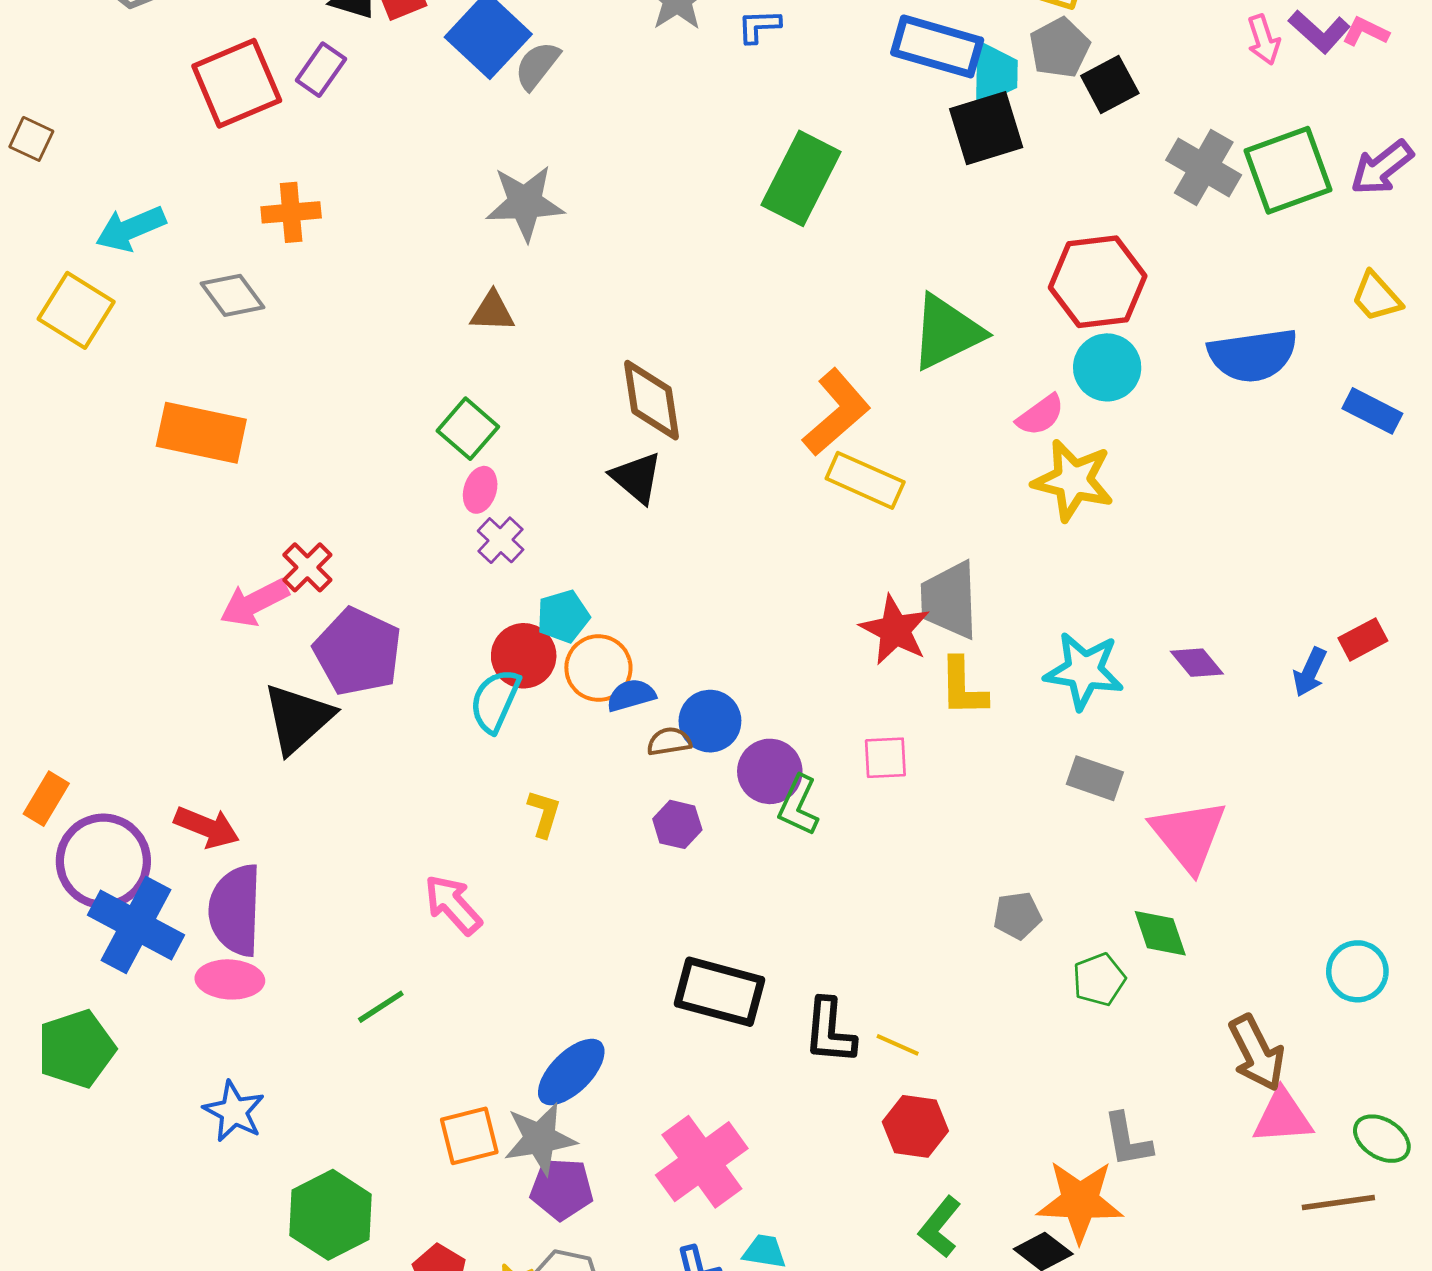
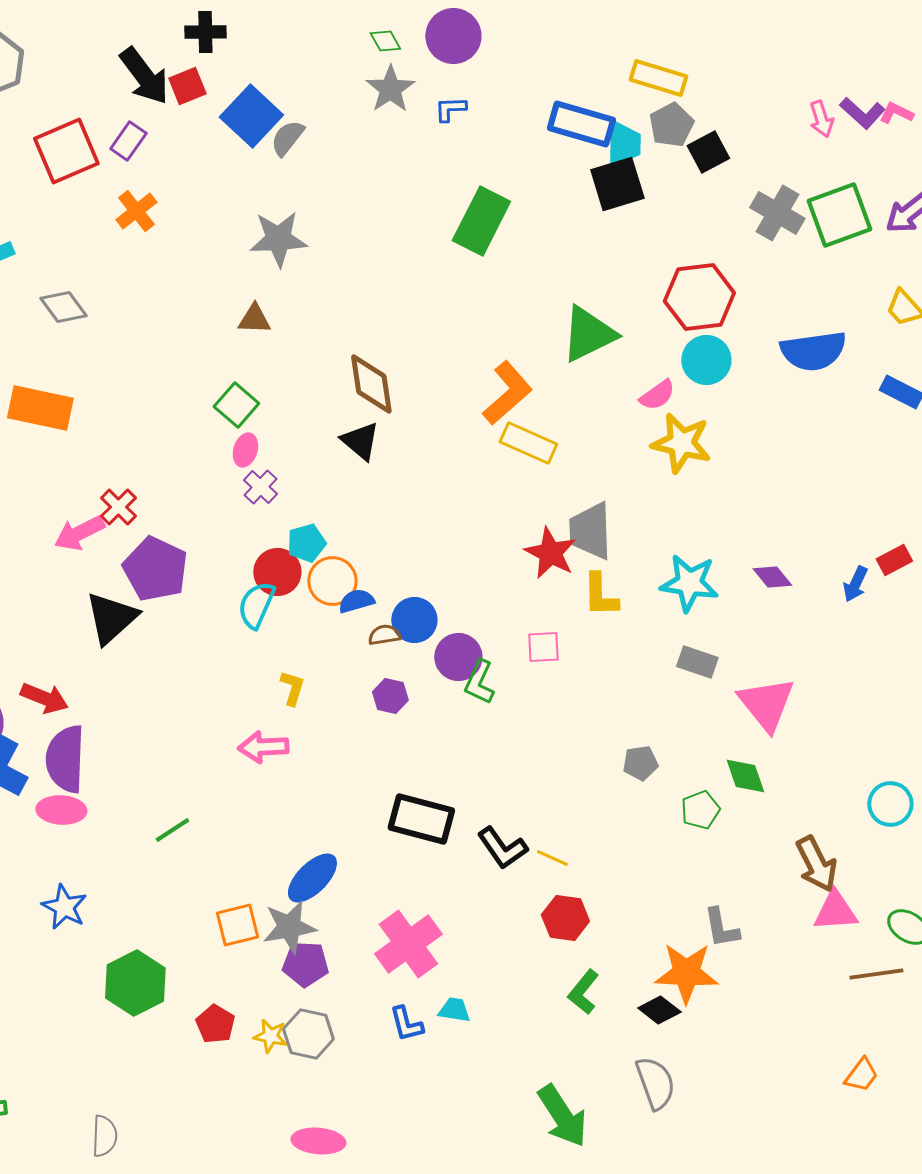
orange cross: (291, 212) -> (136, 211), moved, turned -33
pink arrow: (453, 905) -> (263, 747), moved, turned -51
black L-shape: (830, 1031) -> (502, 848), turned -40

